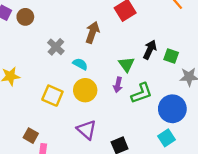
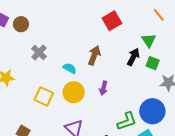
brown arrow: (92, 32) -> (94, 55), moved
gray cross: (56, 47) -> (39, 53), moved
green triangle: (126, 64) -> (149, 40), moved
green L-shape: (142, 93) -> (127, 121), moved

